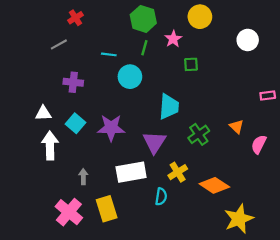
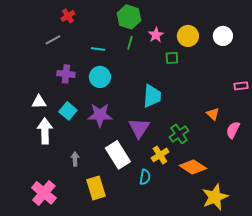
yellow circle: (200, 17) -> (188, 36), moved
cyan circle: (130, 77) -> (100, 77), moved
green cross: (199, 134) -> (179, 134), moved
white rectangle: (131, 172) -> (118, 155), turned 68
pink cross: (69, 212) -> (44, 193), moved

